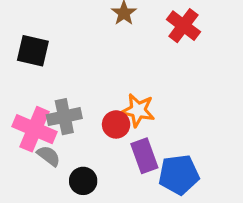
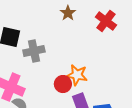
gray cross: (64, 117) -> (34, 51), moved

